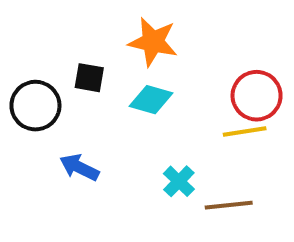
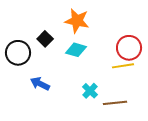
black square: (89, 78) -> (45, 39), turned 35

